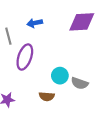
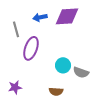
purple diamond: (82, 22) -> (67, 16), moved
brown semicircle: (47, 96) -> (56, 91), moved

